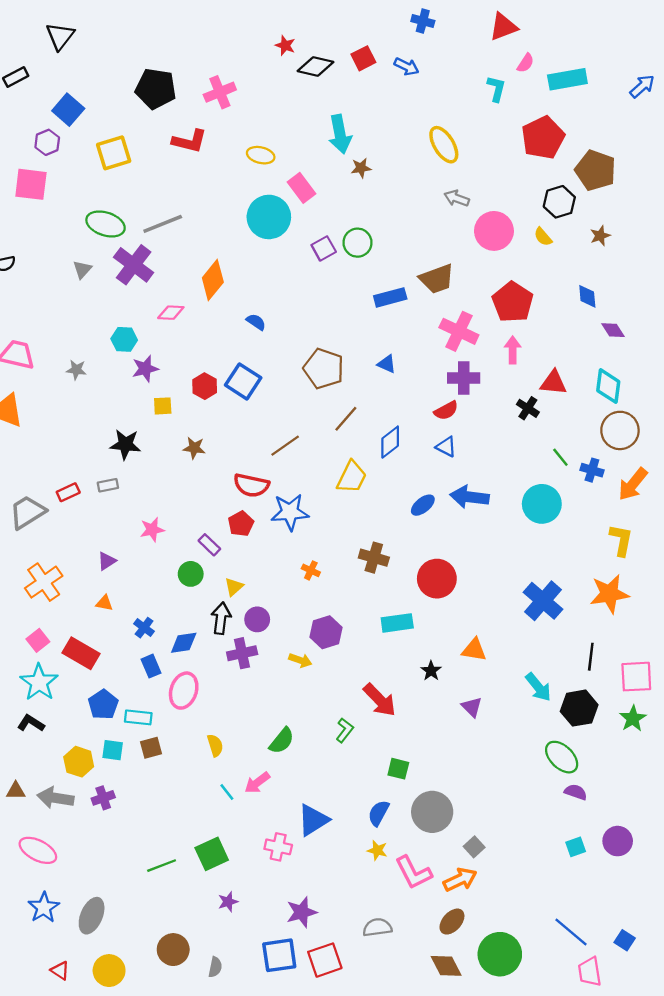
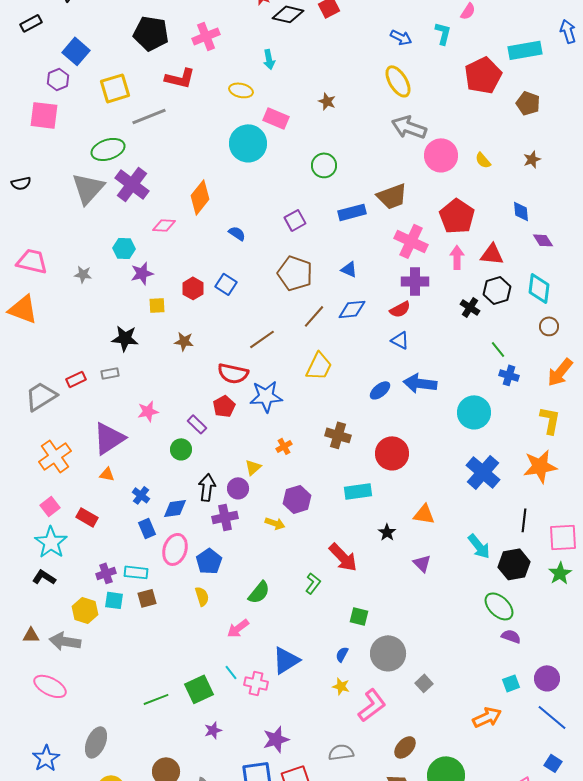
blue arrow: (406, 66) -> (401, 37), moved
cyan rectangle: (567, 79) -> (525, 50), moved
blue arrow: (642, 86) -> (568, 31), turned -65
cyan arrow: (340, 134) -> (269, 59), moved, size x0.6
brown star: (361, 168) -> (327, 101), turned 30
brown pentagon: (595, 170) -> (528, 103), size x0.7
pink rectangle: (302, 188) -> (276, 118), turned -30
gray arrow: (457, 198) -> (409, 127), size x1.6
black hexagon: (559, 202) -> (497, 290), moved
green ellipse: (106, 224) -> (108, 149), turned -36
gray line: (163, 224) -> (149, 116), moved
purple square: (324, 248) -> (295, 220), moved
gray triangle: (82, 269) -> (88, 188), size x2.0
blue square: (243, 381) -> (226, 284), size x0.7
red triangle: (553, 383) -> (492, 254), moved
brown circle: (620, 430) -> (549, 326), size x0.6
blue diamond: (390, 442) -> (352, 309), moved, turned 32
blue cross: (592, 470) -> (509, 375), moved
cyan circle: (542, 504) -> (474, 412), moved
purple triangle: (107, 561) -> (109, 438), size x2.0
orange cross: (311, 570) -> (284, 446), turned 35
yellow triangle: (234, 587) -> (253, 467), moved
red rectangle: (81, 653) -> (87, 517), size x0.7
blue pentagon: (103, 705) -> (209, 561), moved
cyan line: (227, 792) -> (231, 672), moved
purple cross: (103, 798) -> (106, 573), moved
blue semicircle: (378, 813) -> (342, 654), size x0.7
pink L-shape: (413, 873) -> (372, 705), turned -100
orange arrow: (460, 880) -> (487, 717), moved
blue star: (44, 908) -> (46, 758), moved
blue line: (571, 932) -> (552, 717), moved

